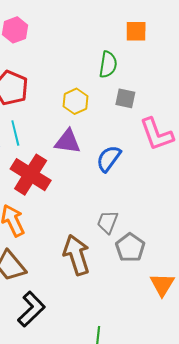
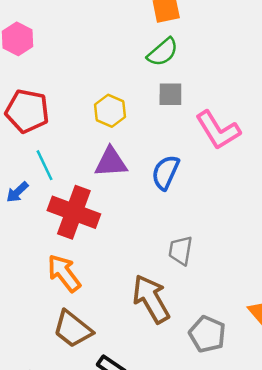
green semicircle: (108, 65) -> (163, 52), moved, turned 52
gray pentagon: (130, 248) -> (207, 334), moved

